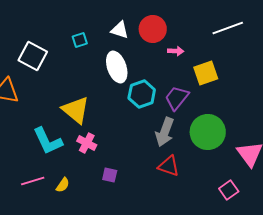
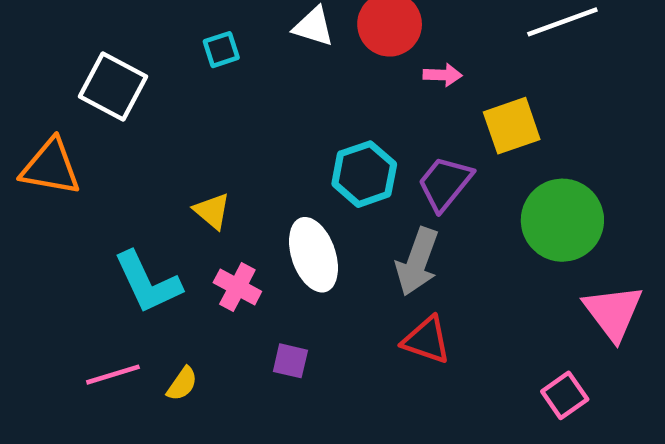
white ellipse: (117, 67) -> (313, 255), moved
yellow triangle: (76, 110) -> (212, 211), size x0.6
green circle: (208, 132) -> (562, 220), moved

